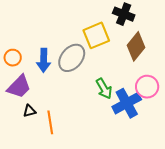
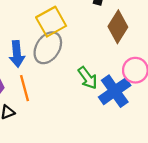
yellow square: (96, 35) -> (51, 22), moved
orange line: (50, 122) -> (24, 88), moved

